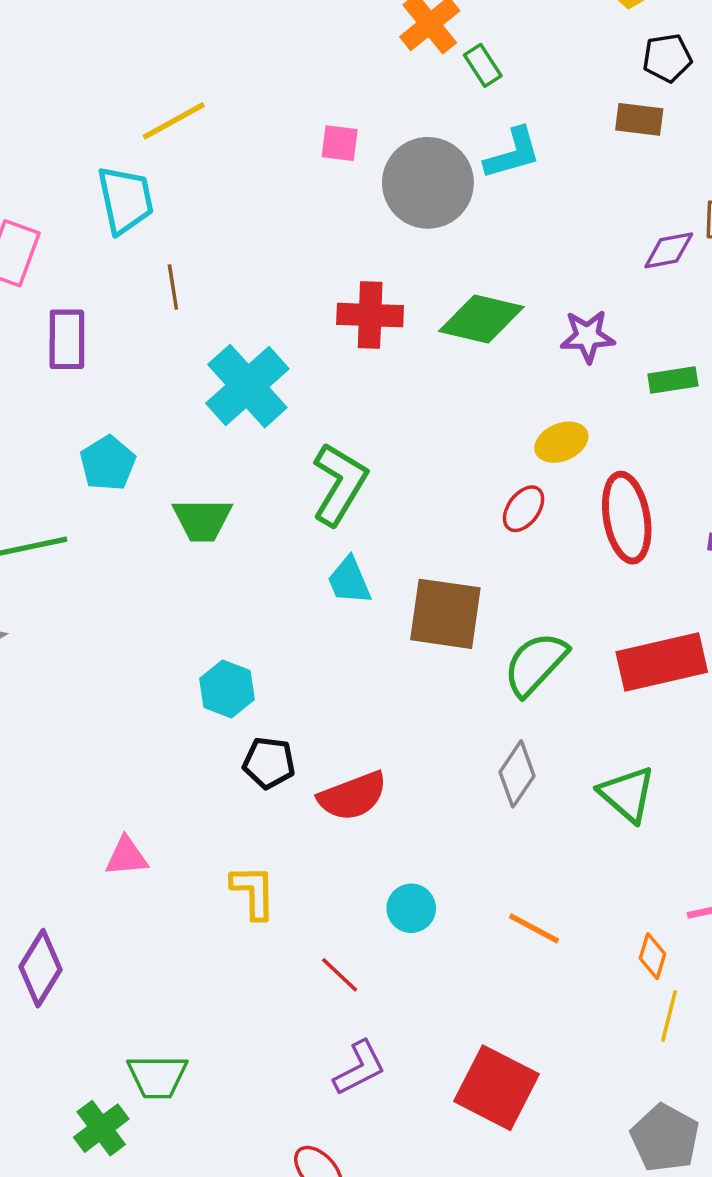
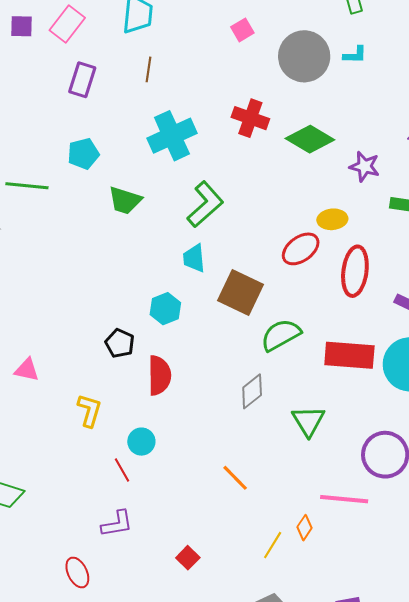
pink square: (340, 143) -> (242, 30), moved, turned 35
cyan L-shape: (513, 154) -> (355, 55), size x0.7
red ellipse: (524, 509) -> (301, 249), size x1.4
cyan hexagon: (227, 689) -> (165, 309), moved
red semicircle: (353, 796) -> (159, 375), turned -87
cyan circle: (411, 908) -> (141, 442), moved
orange diamond: (653, 956) -> (304, 528), moved
yellow line: (669, 1016) -> (273, 545), moved
red square: (496, 1088) -> (188, 558), size x0.5

